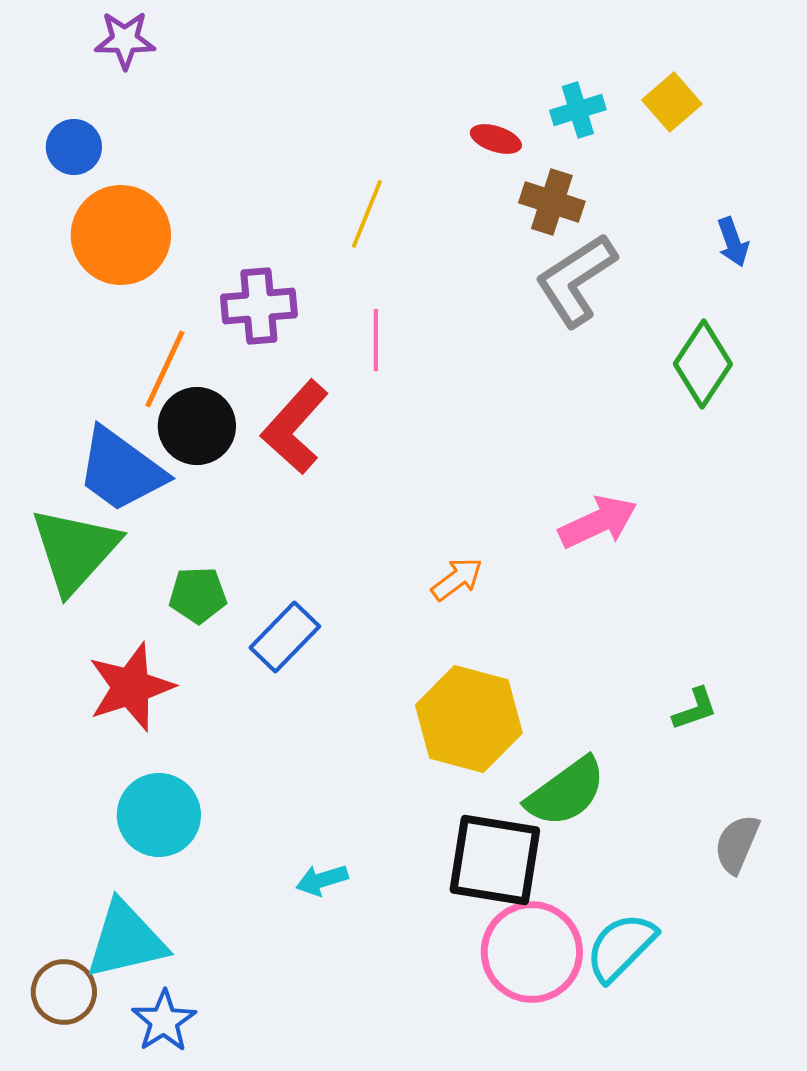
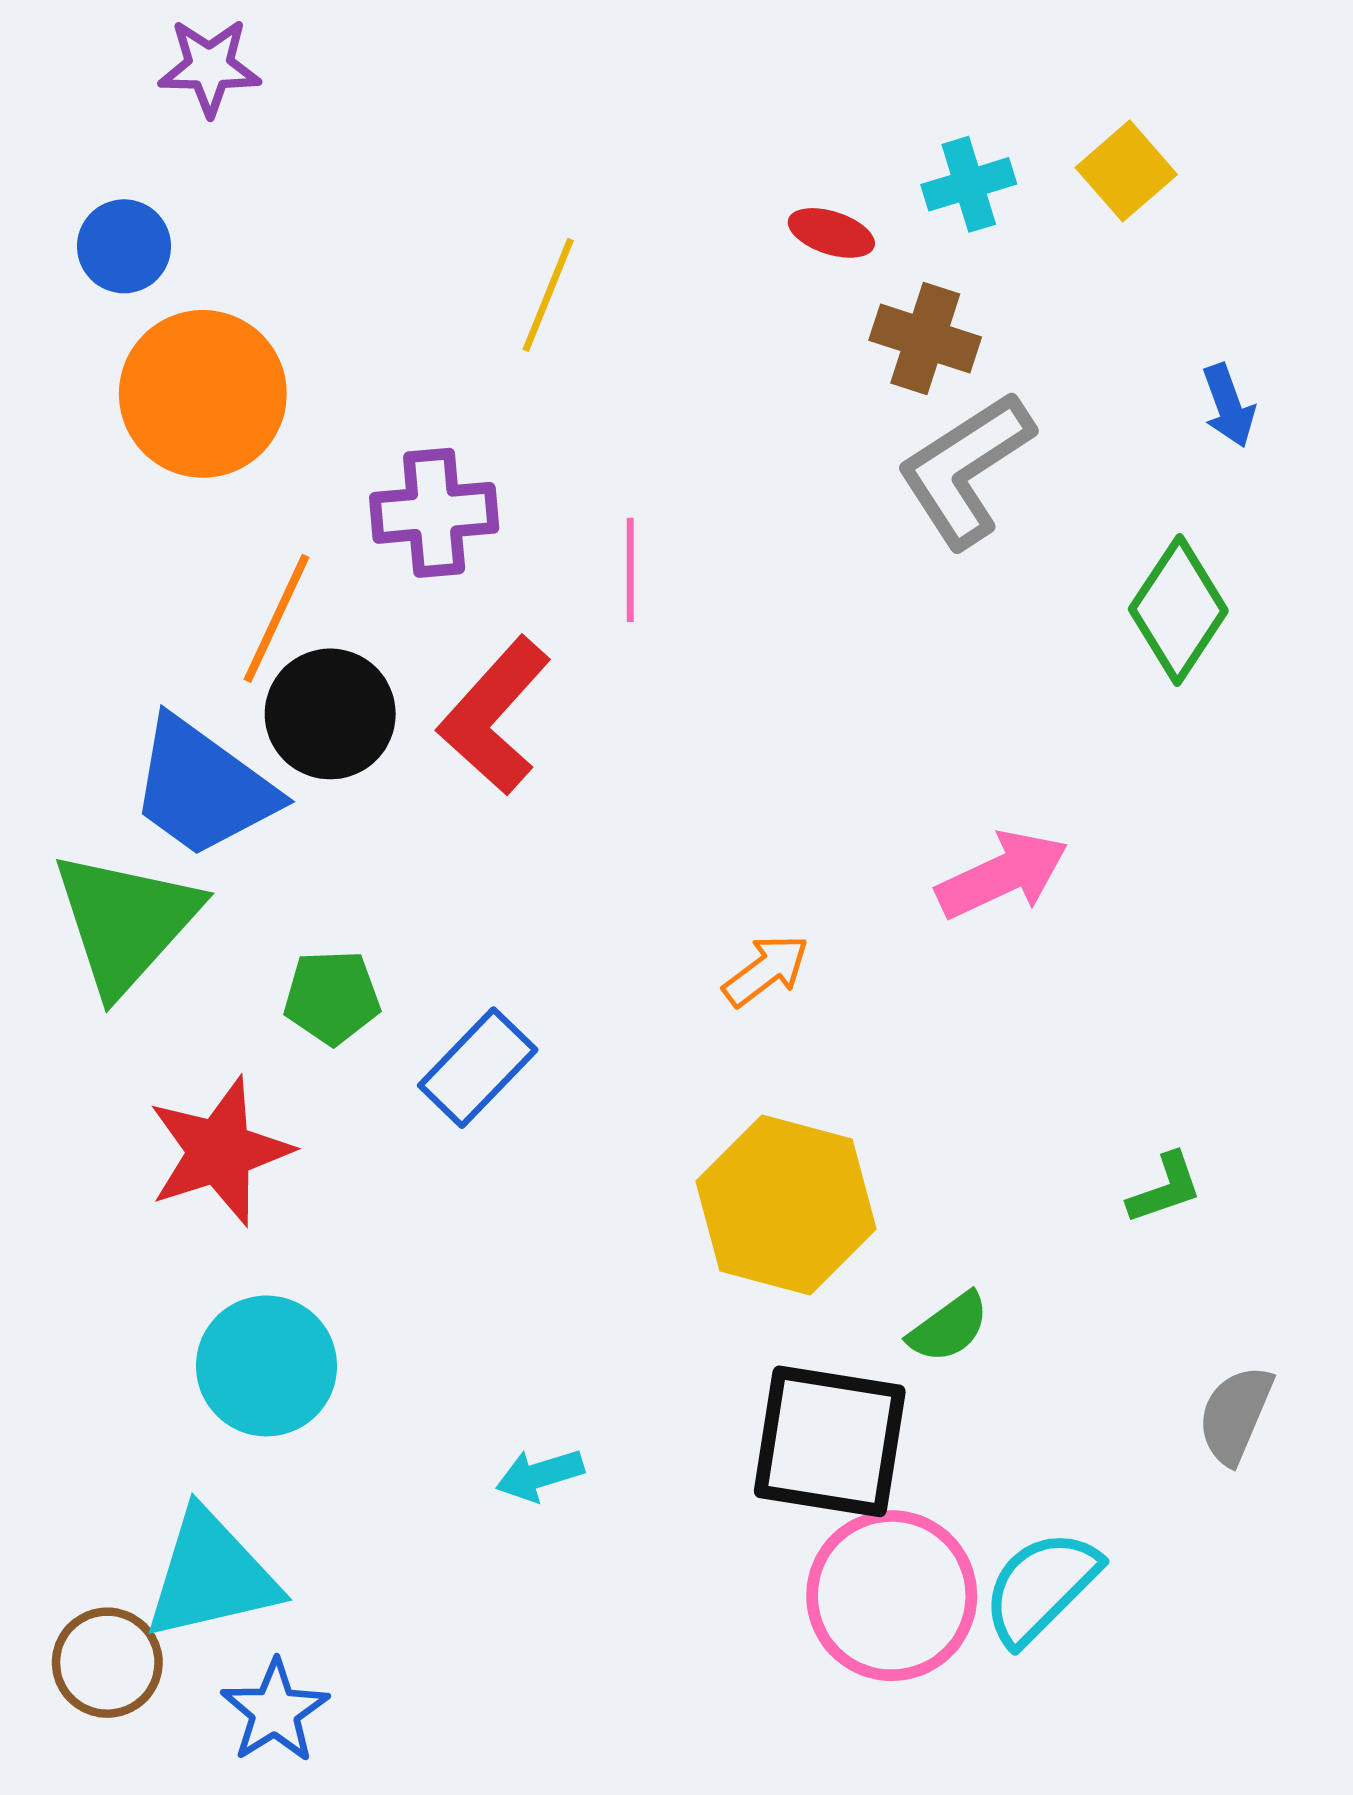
yellow line: (367, 214) -> (548, 295), moved
green semicircle: (566, 792) -> (949, 1327), size x0.6

